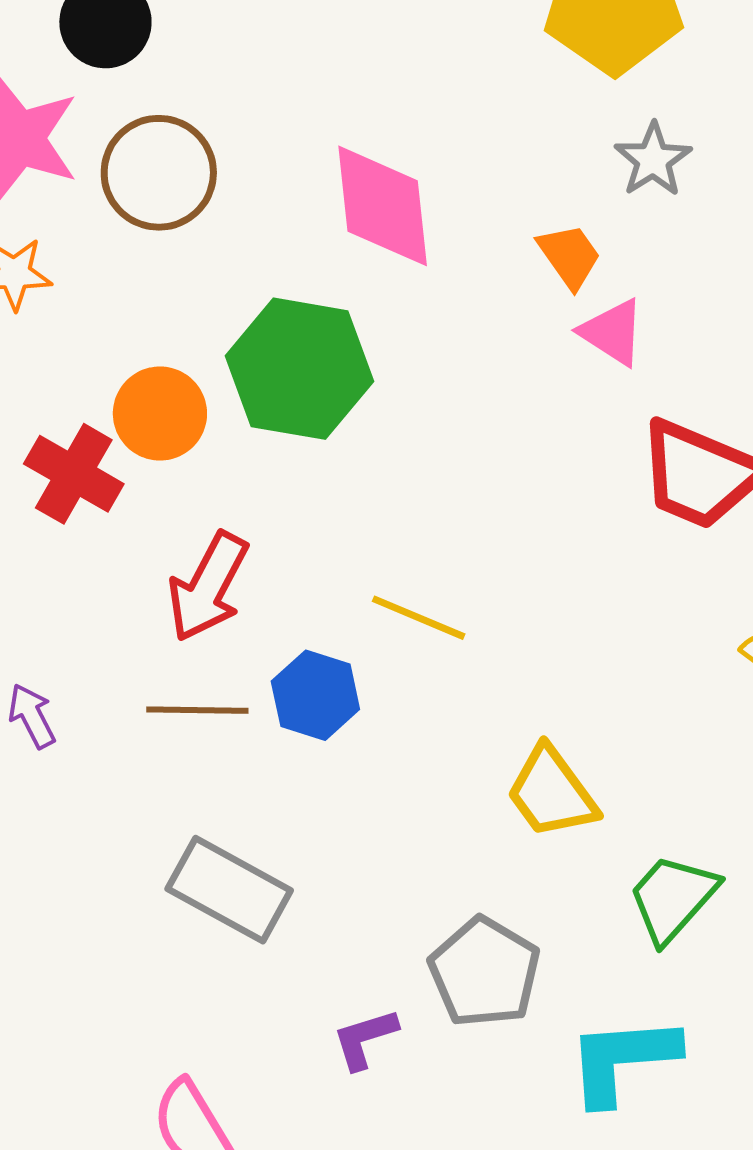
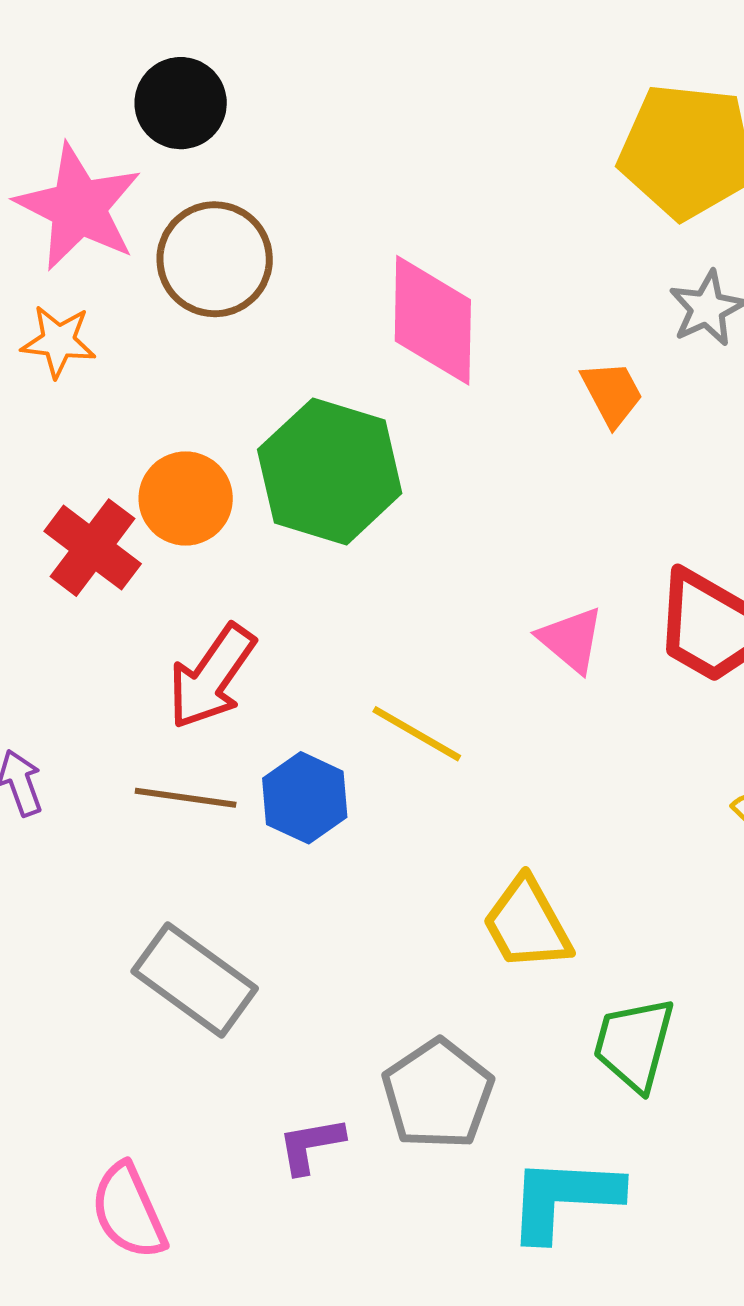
pink triangle: (612, 332) -> (571, 640), moved
green trapezoid: (673, 898) -> (634, 1044), turned -34

